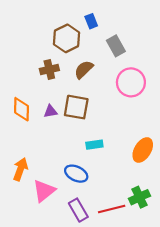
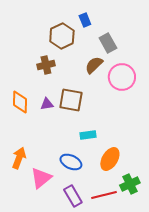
brown semicircle: (84, 70) -> (94, 65), moved
orange ellipse: (143, 150) -> (110, 159), moved

